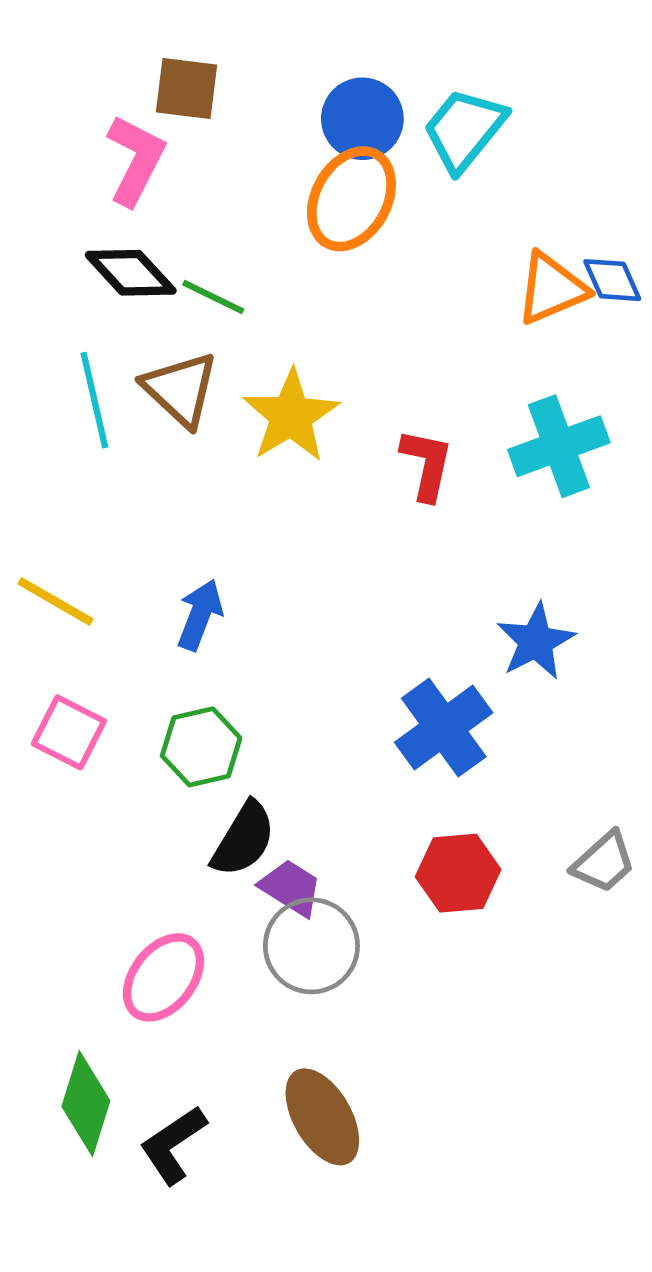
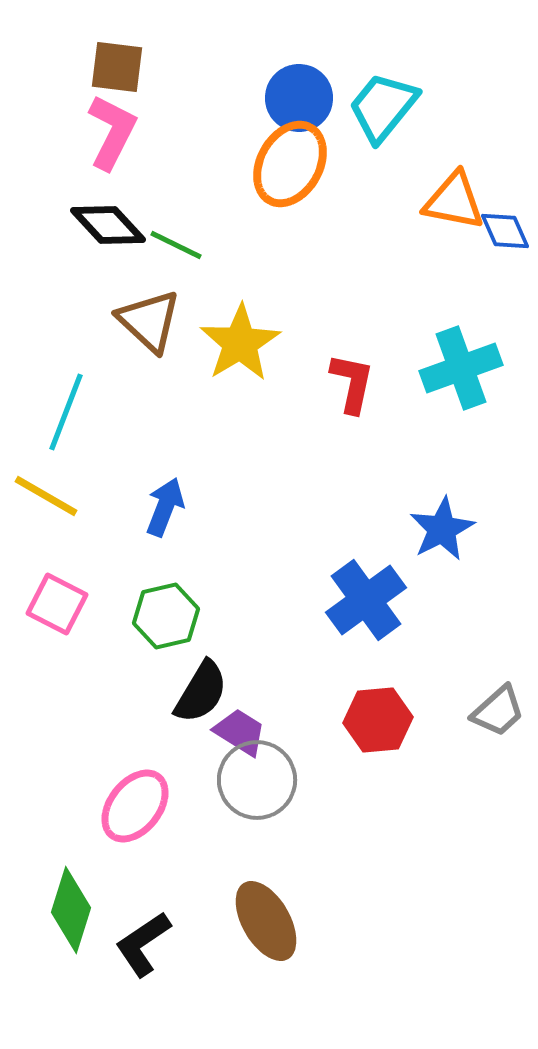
brown square: (187, 88) -> (117, 67), moved
orange triangle: (552, 289) -> (454, 201), moved, turned 34
cyan line: (94, 400) -> (66, 412), moved, turned 34

